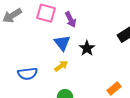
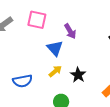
purple arrow: (71, 20) -> (70, 31), moved
black star: (87, 48) -> (78, 75), moved

